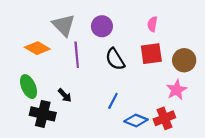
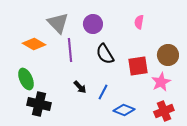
red square: (151, 54) -> (138, 66), moved
black arrow: (65, 95) -> (80, 87), moved
red cross: (164, 118) -> (164, 111), moved

